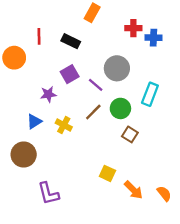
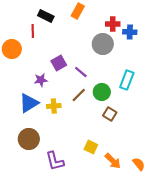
black rectangle: (71, 41) -> (46, 16), moved
gray circle: (117, 68) -> (103, 44), moved
blue triangle: (34, 121) -> (29, 103), size x1.5
yellow cross: (64, 125) -> (54, 106), turned -32
brown circle: (24, 155) -> (29, 139), moved
purple L-shape: (48, 193) -> (55, 161), moved

